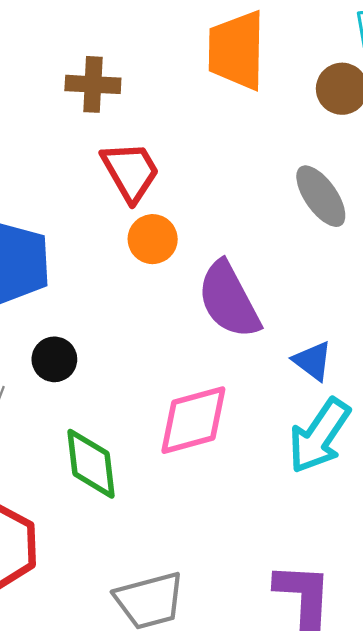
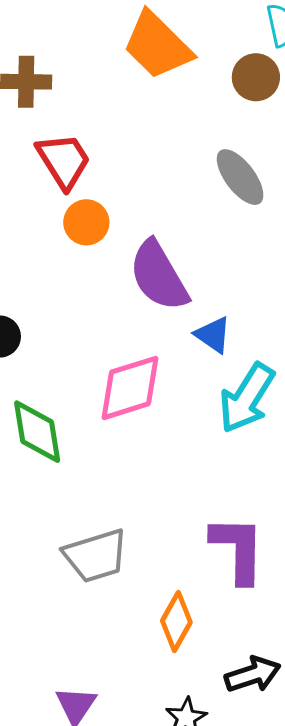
orange trapezoid: (237, 50) -> (157, 45), turned -44
blue triangle: (313, 361) -> (213, 335), moved

